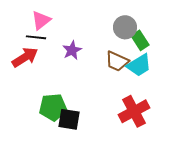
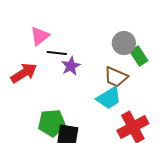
black line: (36, 37) -> (57, 53), moved
cyan trapezoid: (139, 65) -> (109, 98), moved

